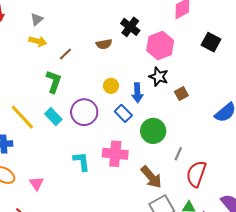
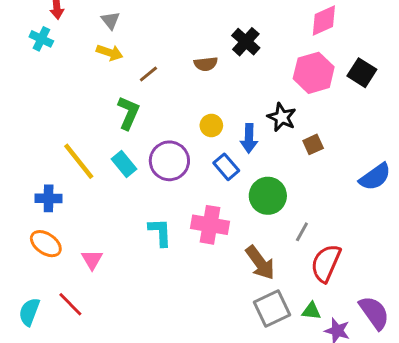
gray triangle: (37, 19) -> (111, 20), turned -32
pink hexagon: (160, 46) -> (314, 73), moved

